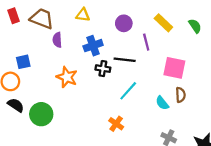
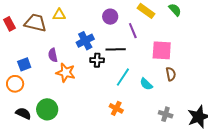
yellow triangle: (83, 15) -> (59, 15), moved
purple semicircle: (57, 40) -> (53, 55), moved
cyan semicircle: (162, 103) -> (146, 84), moved
black semicircle: (16, 105) -> (23, 113), moved

